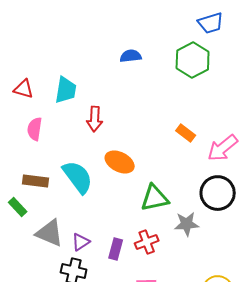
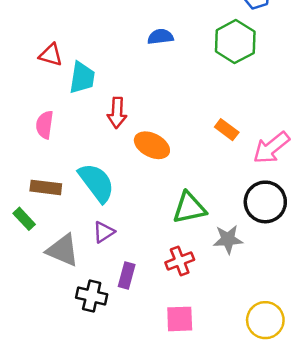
red triangle: (24, 89) -> (51, 55), moved
orange ellipse: (120, 162) -> (152, 145), moved
purple triangle: (81, 242) -> (104, 232), moved
purple rectangle: (116, 249) -> (127, 276), moved

